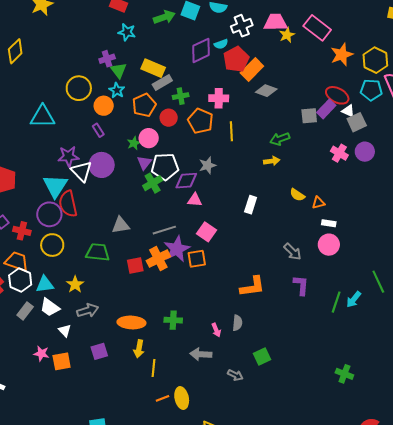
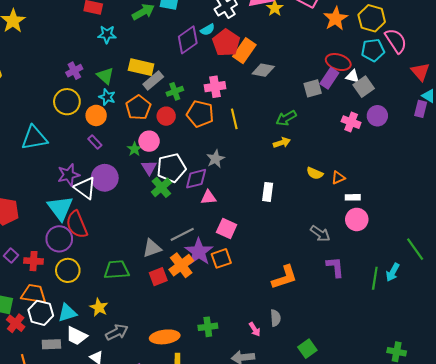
purple cross: (107, 59) -> (74, 71), moved
gray triangle: (121, 225) -> (152, 248), moved
gray rectangle: (25, 311) -> (51, 344), turned 60

